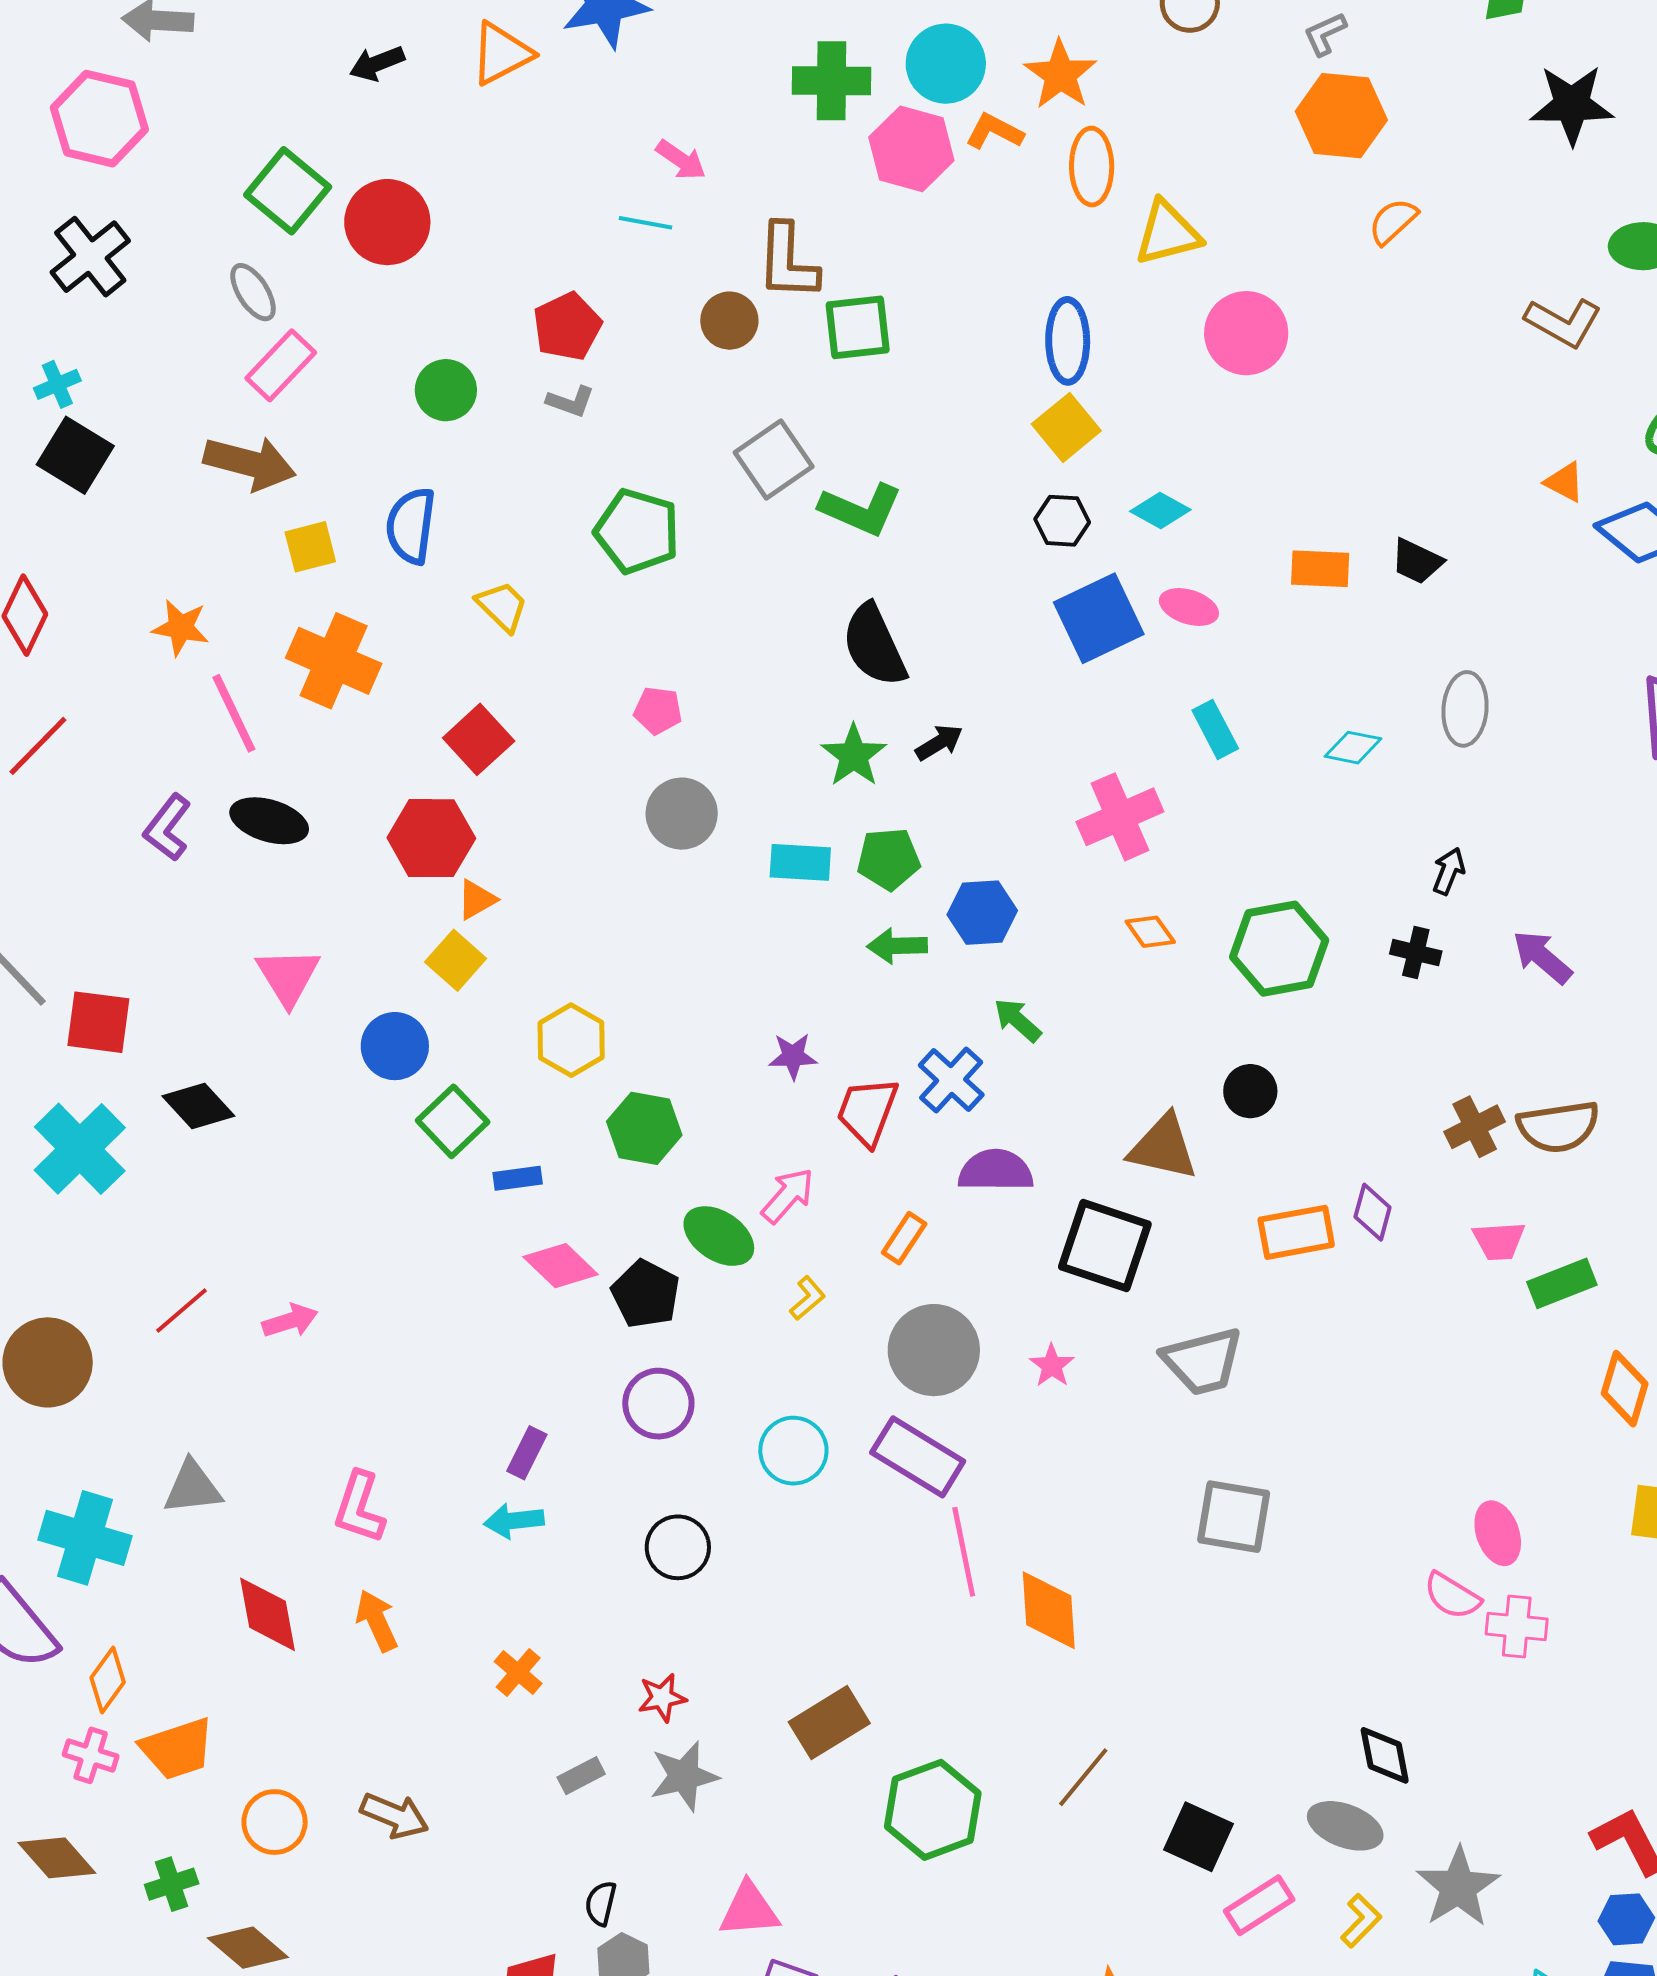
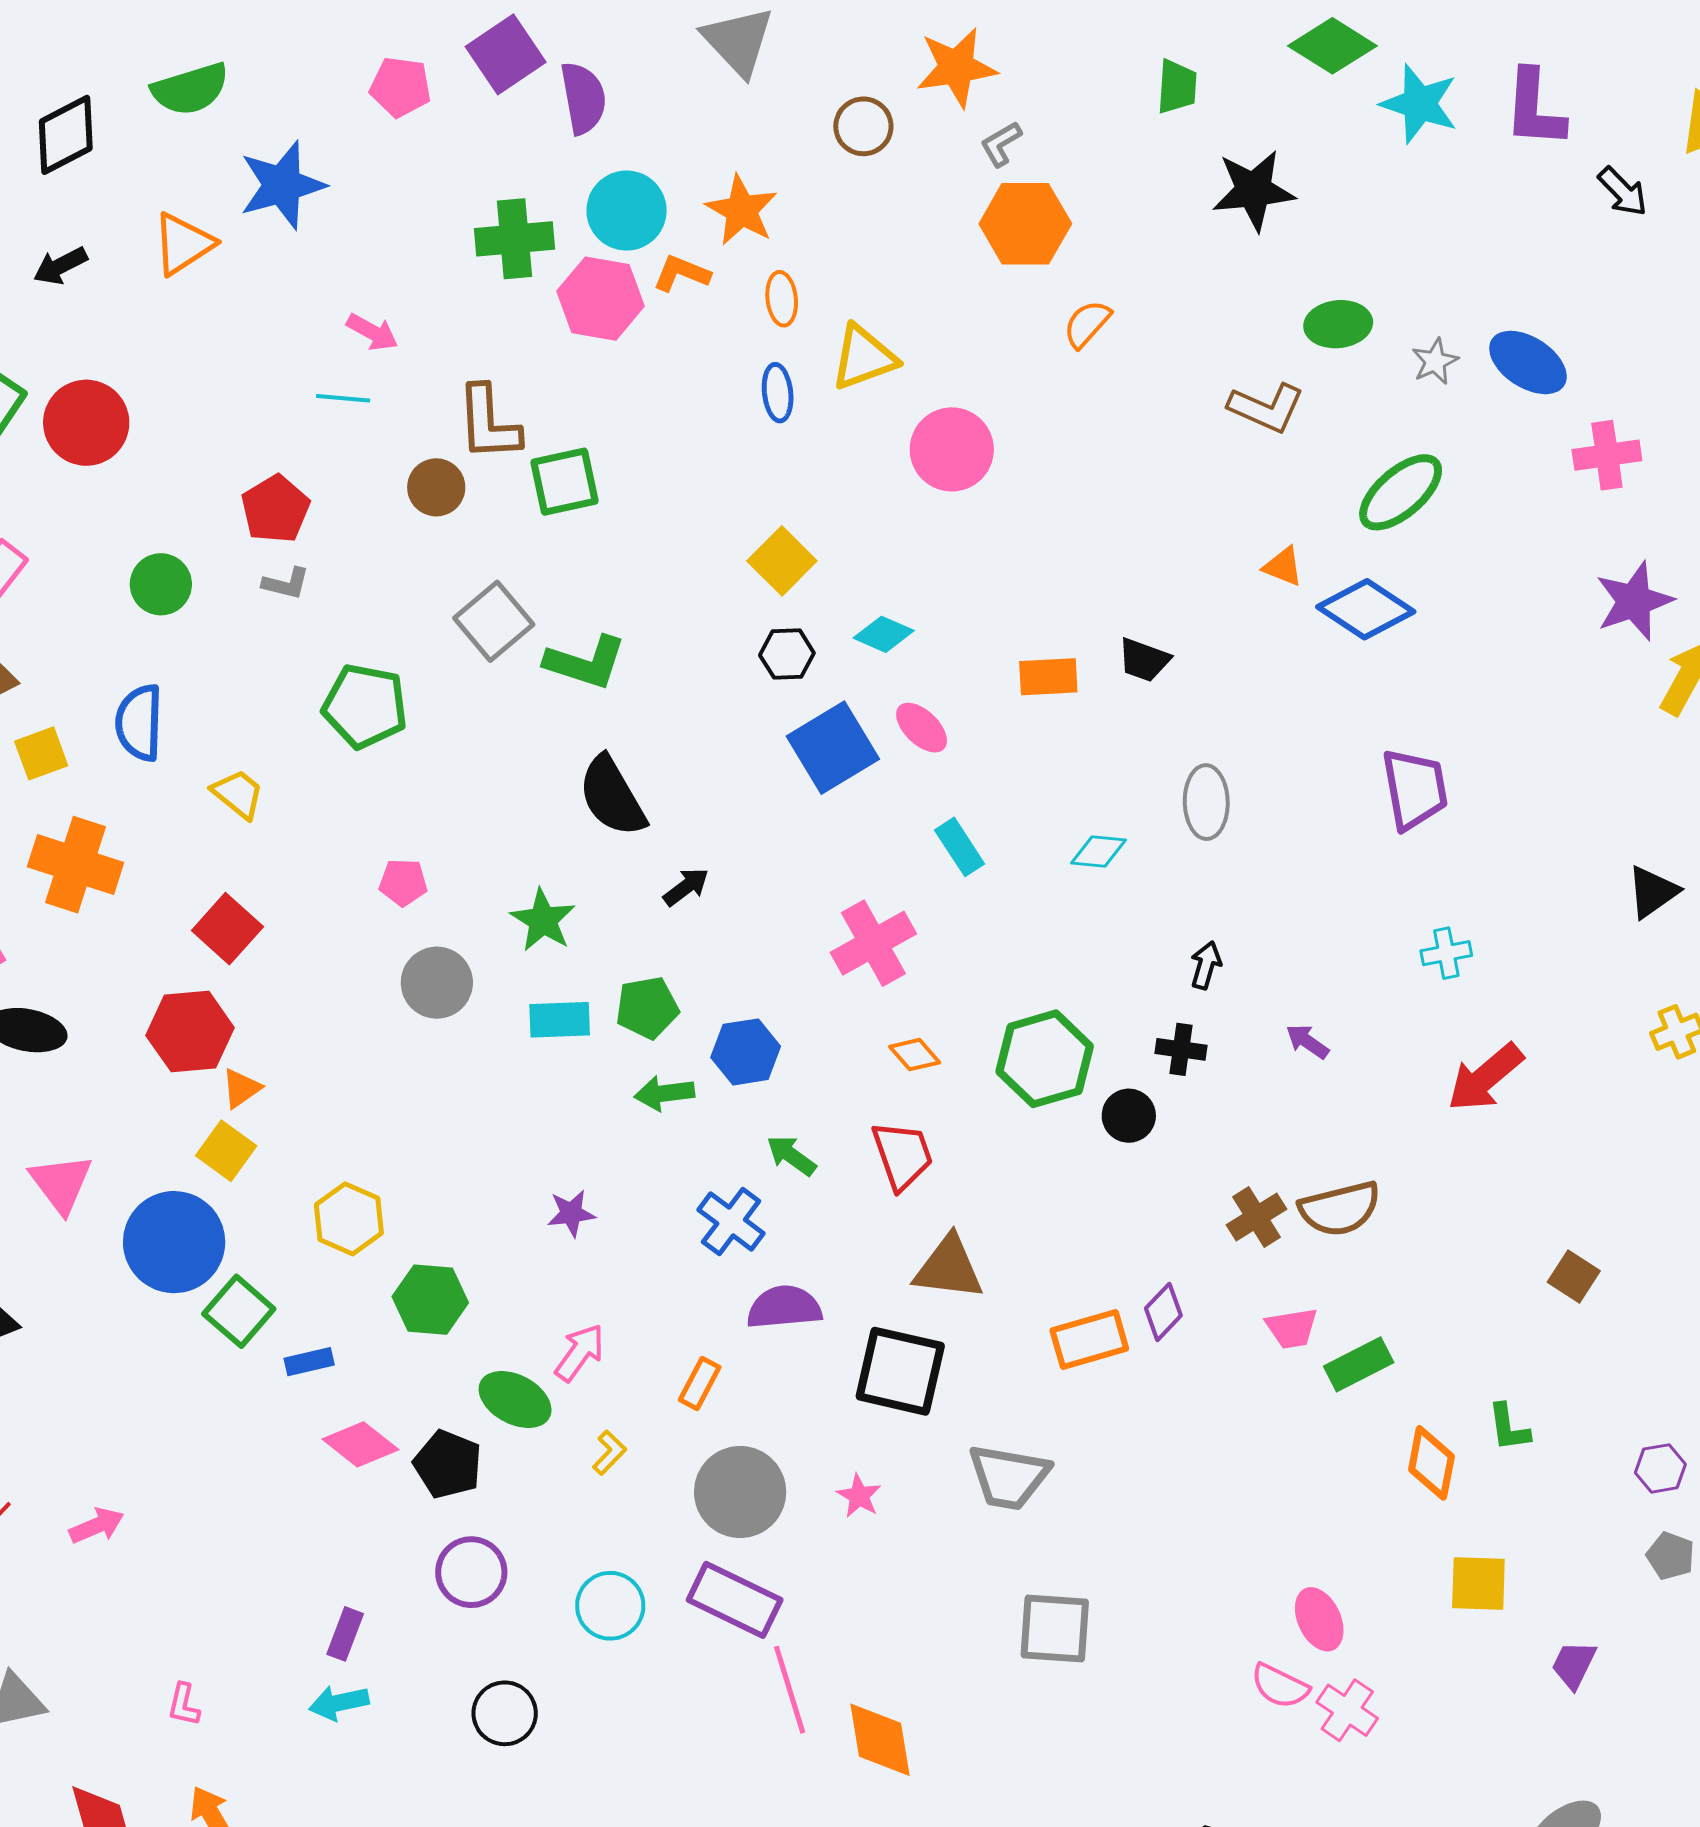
orange ellipse: (1092, 167) -> (782, 299), size x0.7
blue ellipse: (1068, 341) -> (778, 393), moved, size x0.7
pink ellipse: (1189, 607) -> (922, 728), turned 32
green star: (854, 755) -> (543, 920), moved
purple arrow: (1542, 957) -> (1307, 1042), size x0.7
blue circle: (395, 1046) -> (174, 1242), size x1.5
black circle: (1250, 1091) -> (1129, 1116), moved
red trapezoid: (867, 1111) -> (902, 1155), moved, turned 146
purple diamond: (1373, 1212) -> (1163, 1312), turned 34
gray trapezoid: (1203, 1361) -> (1009, 1477), turned 30
pink L-shape: (359, 1507) -> (184, 1705), size x0.6
pink cross: (1517, 1626) -> (1347, 1710), turned 34

